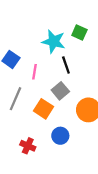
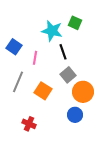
gray square: (60, 91) -> (68, 75), moved
blue circle: (60, 136) -> (75, 115), moved

